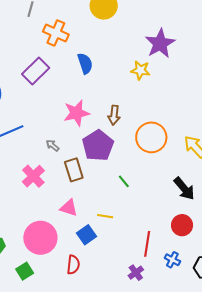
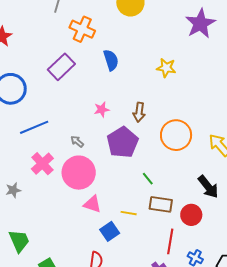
purple star: (160, 43) -> (200, 24), moved
pink star: (76, 113) -> (102, 109), size x0.6
brown rectangle: (74, 170) -> (161, 204), moved, turned -65
pink cross: (33, 176) -> (42, 164), moved
red circle: (182, 225) -> (191, 215), moved
pink circle: (40, 238) -> (79, 173), moved

